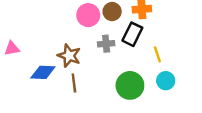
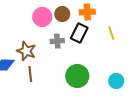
yellow line: (157, 54) -> (111, 33), moved
cyan circle: (166, 81) -> (116, 81), moved

